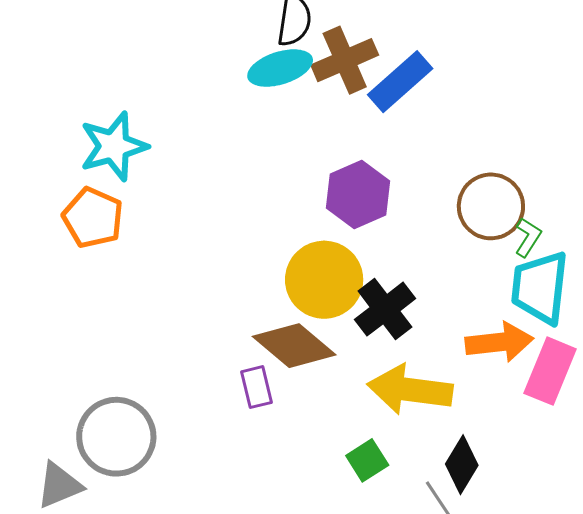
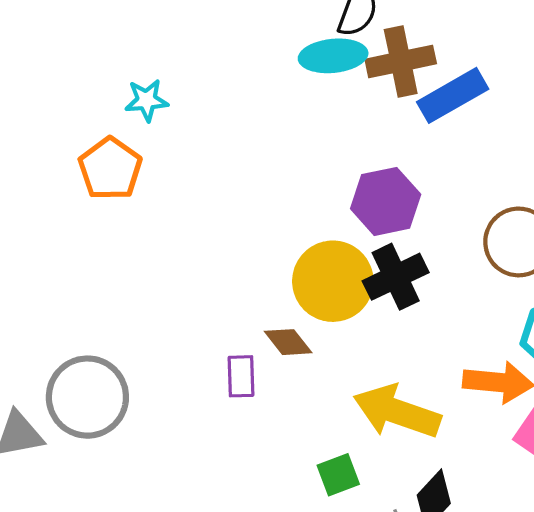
cyan star: (114, 146) -> (147, 100), size x0.6
black cross: (385, 309) -> (396, 277), moved
brown diamond: (294, 346) -> (288, 342), size x0.6

